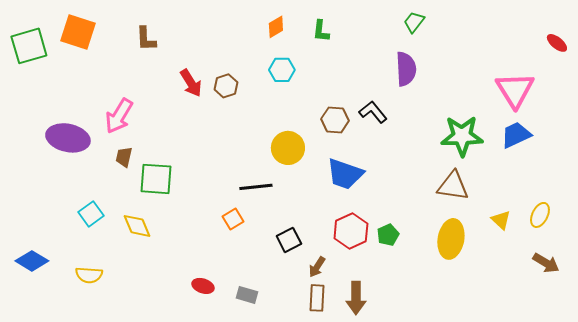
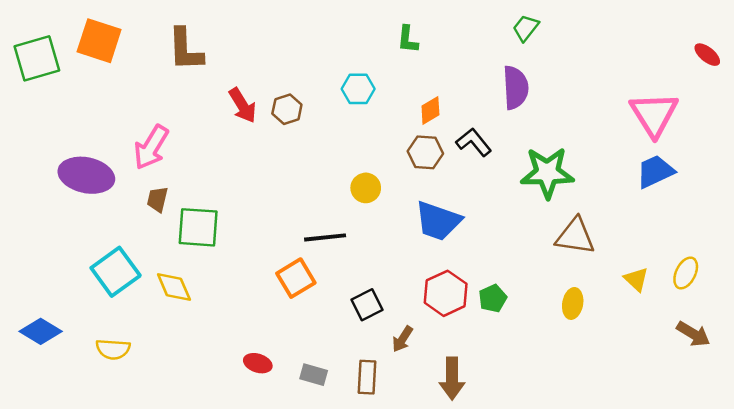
orange diamond: (276, 27) -> (430, 110), moved
brown L-shape: (146, 39) -> (185, 50), size x1.4
green star: (462, 136) -> (547, 173), moved
yellow circle: (288, 148) -> (366, 188), size x0.7
cyan square: (91, 214) -> (116, 272), size x1.5
orange square: (233, 219) -> (296, 278), size x1.4
yellow ellipse: (451, 239) -> (573, 303), size x0.6
brown rectangle: (317, 298) -> (367, 377), moved

